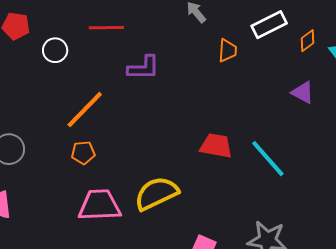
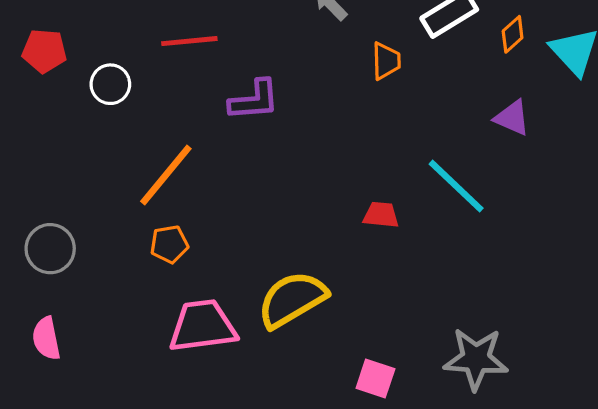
red trapezoid: (216, 146) -> (381, 215), size x0.7
cyan line: (268, 159) -> (456, 186), moved

